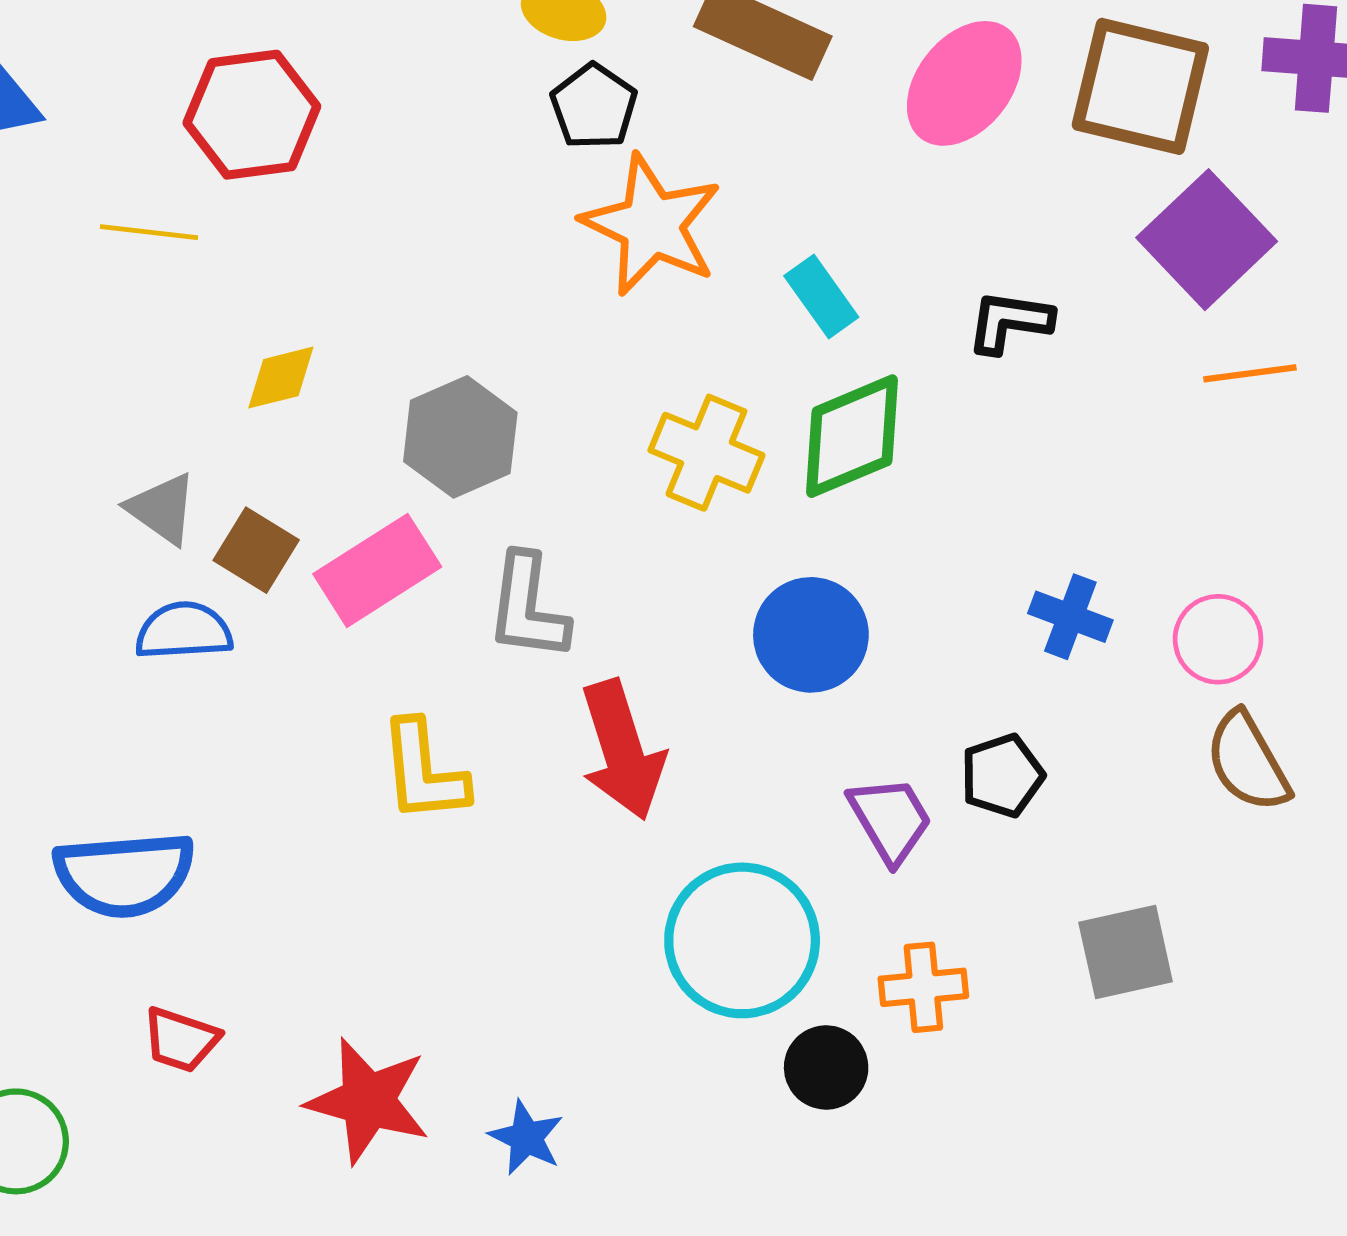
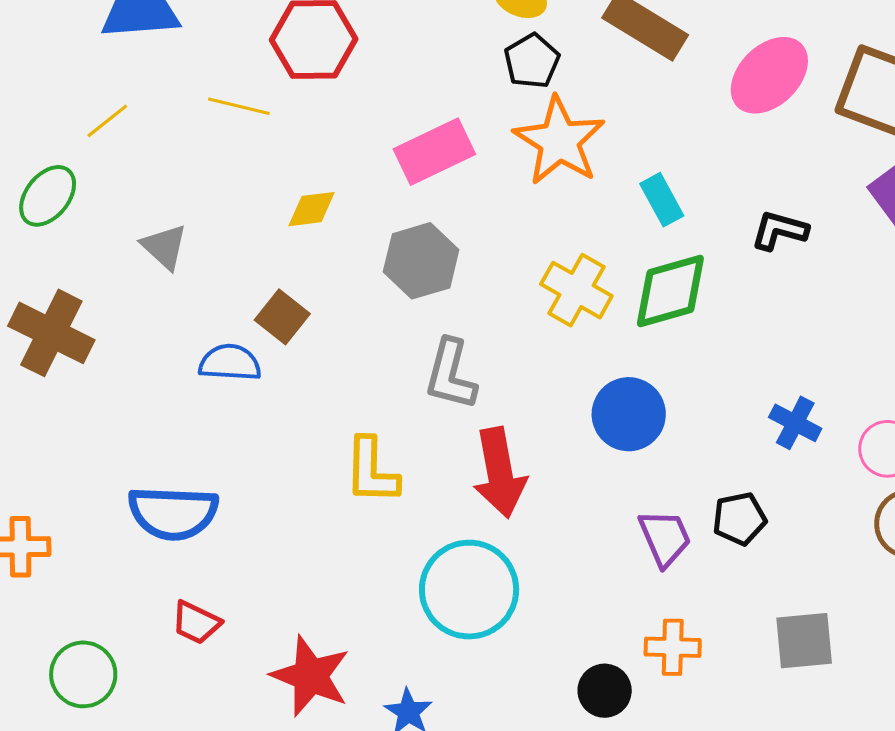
gray triangle: (162, 509) -> (164, 247), moved
pink rectangle: (377, 570) -> (434, 152), moved
cyan circle: (742, 940) -> (469, 590), moved

